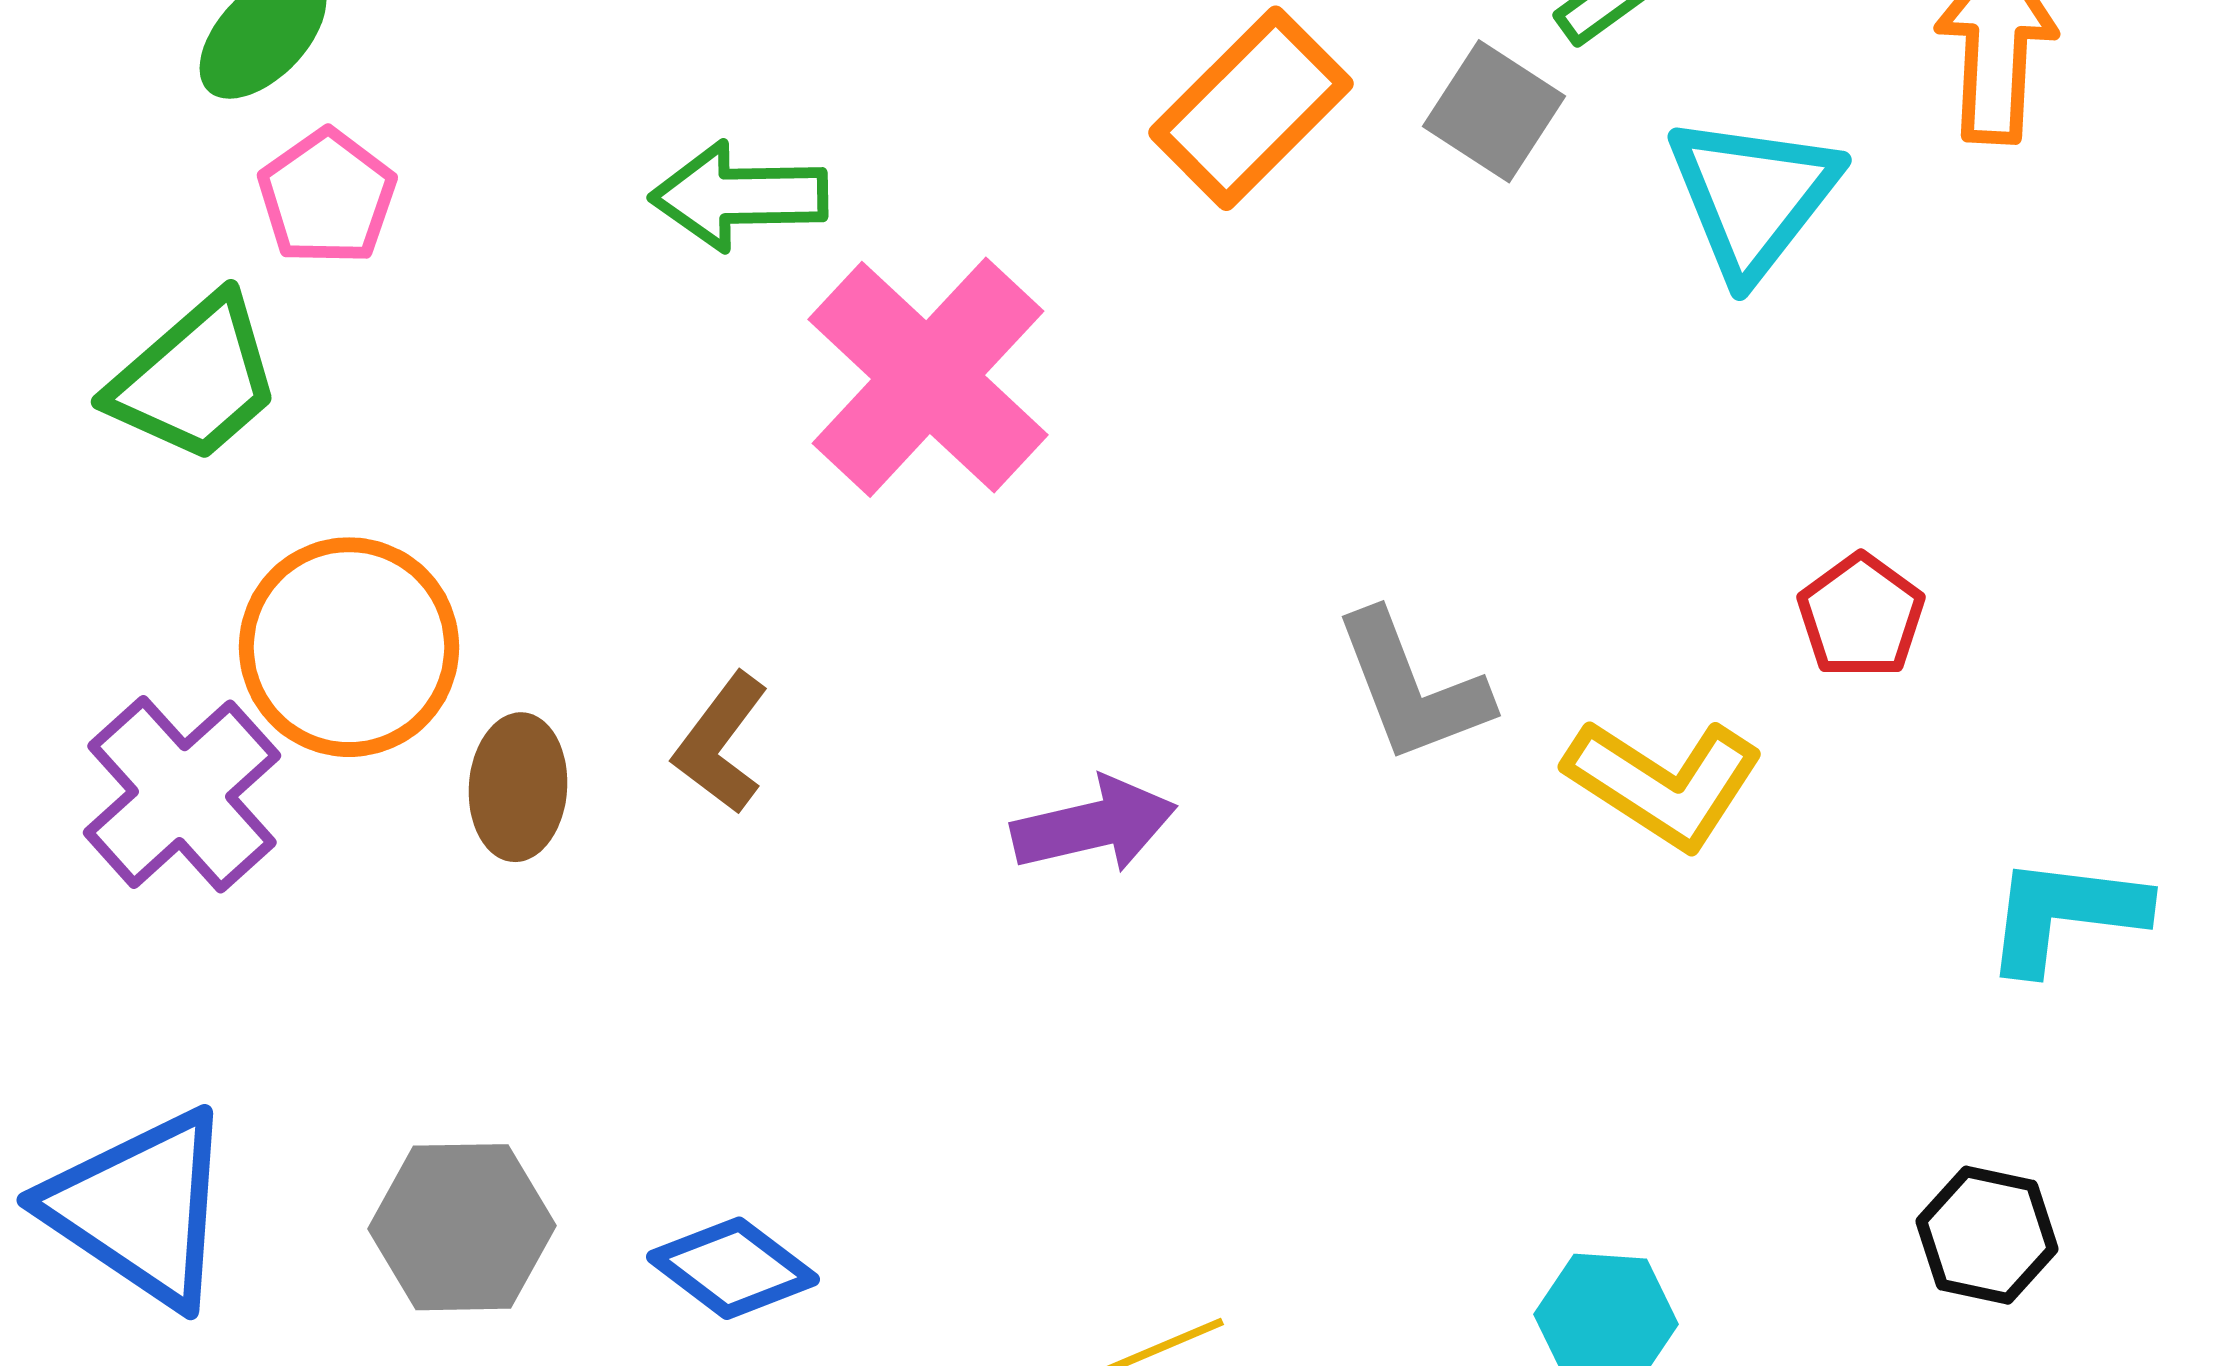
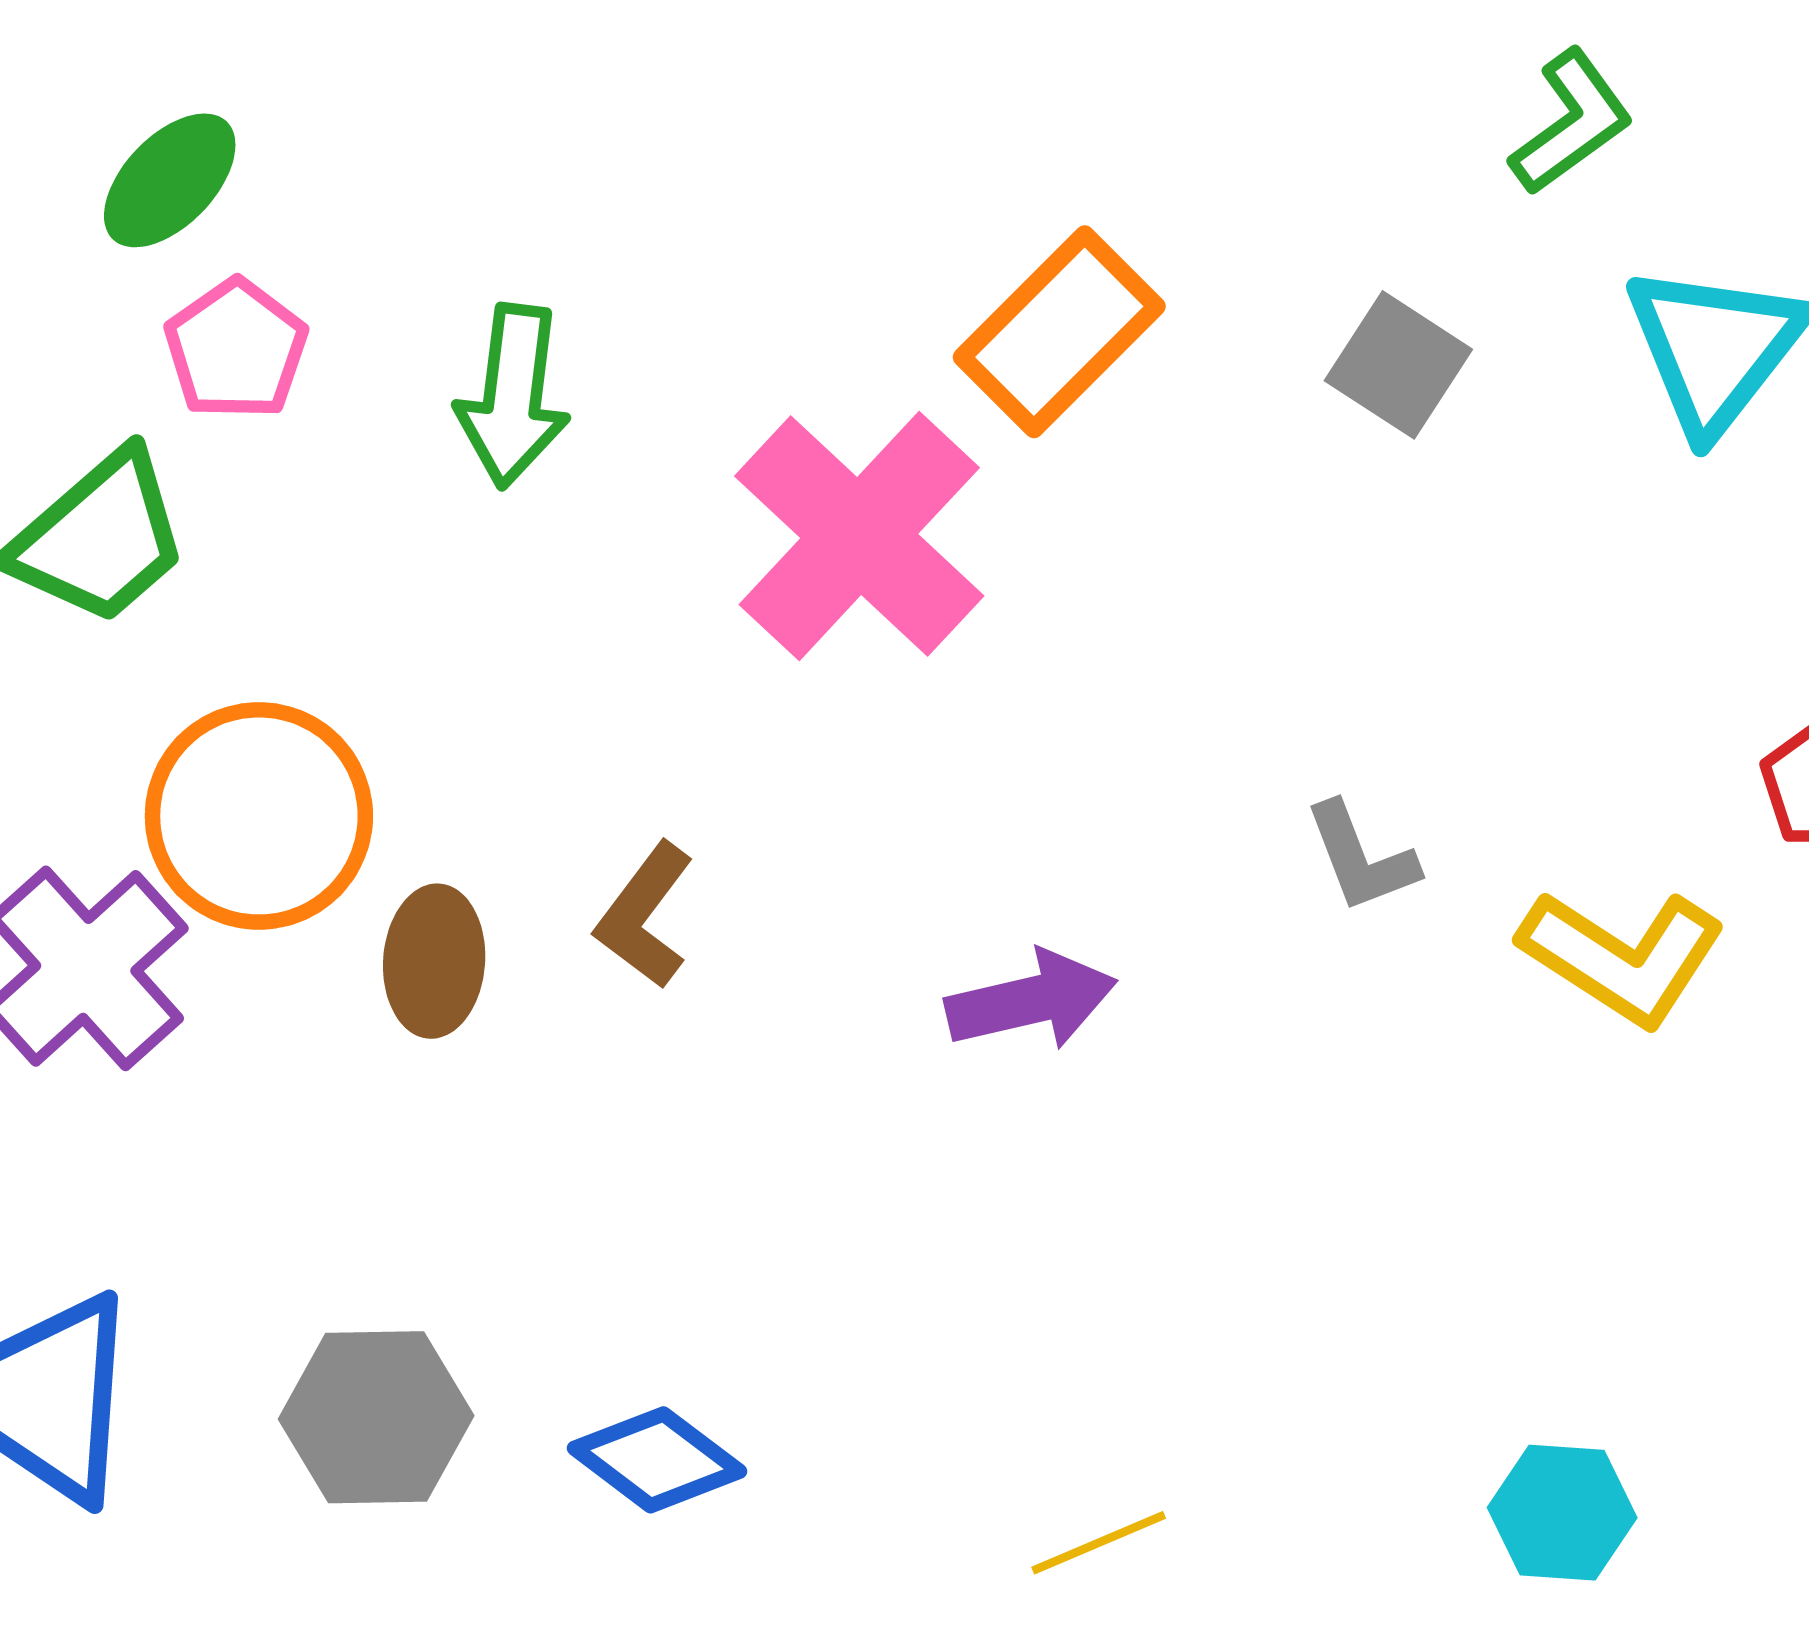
orange rectangle: (1251, 108) -> (1059, 332), moved
gray square: (1494, 111) -> (1398, 365), moved
green arrow: (739, 196) -> (513, 396), moved, turned -82
gray L-shape: (1412, 687) -> (1361, 857), size x0.7

